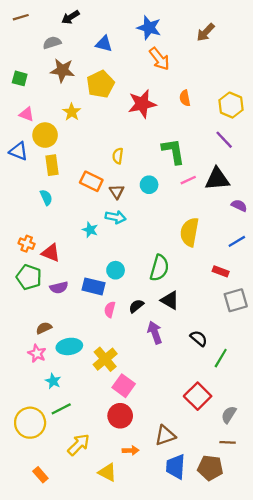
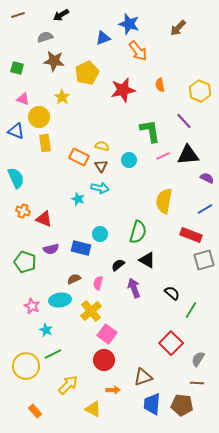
blue triangle: (104, 44) -> (103, 38), moved, turned -35
purple line: (224, 140) -> (184, 121), moved
yellow semicircle: (118, 156) -> (102, 146), moved, turned 96
cyan semicircle: (46, 197) -> (16, 178), moved, size x1.5
red rectangle: (221, 271) -> (191, 235), size x1.5
green pentagon: (29, 277) -> (25, 262), moved
pink semicircle: (110, 309) -> (98, 283), moved
brown semicircle: (44, 328) -> (74, 279), moved

